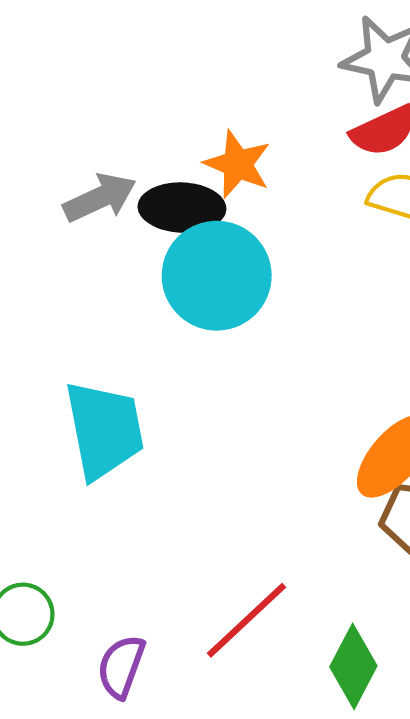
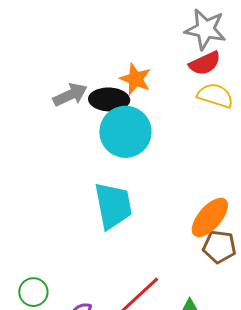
cyan trapezoid: (104, 430) -> (113, 206), moved

